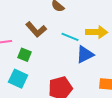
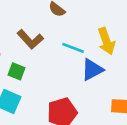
yellow arrow: (97, 32) -> (106, 41), turned 70

